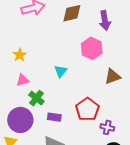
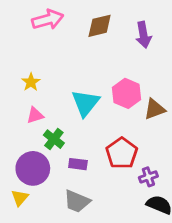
pink hexagon: (92, 48) -> (127, 93), moved
cyan triangle: (61, 71) -> (85, 103), size x1.6
purple cross: (107, 127) -> (148, 177), turned -32

